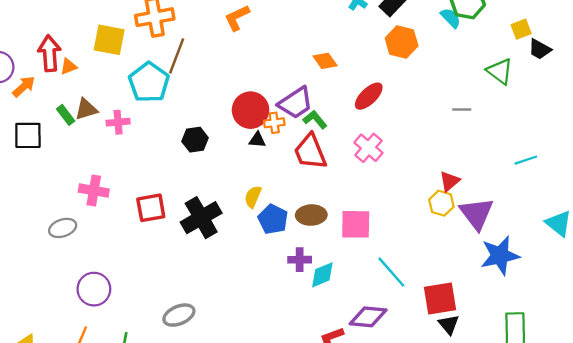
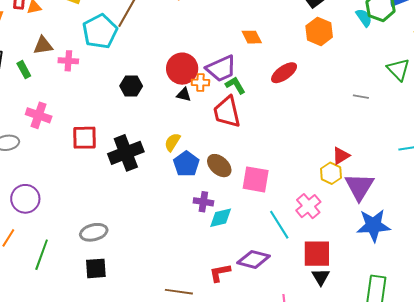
green rectangle: (66, 115) -> (24, 70), moved
pink cross: (368, 148) -> (308, 206), moved
brown ellipse: (311, 215) -> (219, 166), turned 35

